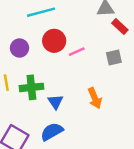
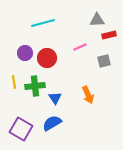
red rectangle: (120, 26) -> (109, 35), turned -56
red circle: (54, 41) -> (47, 58), moved
pink line: (77, 52) -> (80, 47), moved

